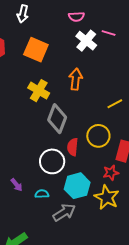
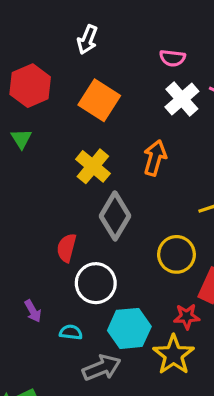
red semicircle: (73, 147) -> (67, 248), moved

